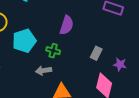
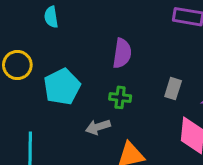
green cross: (53, 51) -> (120, 97), moved

